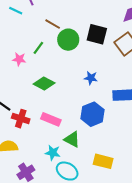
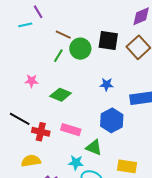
cyan line: (16, 11) -> (25, 25), turned -32
green line: (38, 48) -> (58, 56), moved
pink star: (19, 59) -> (31, 81), moved

